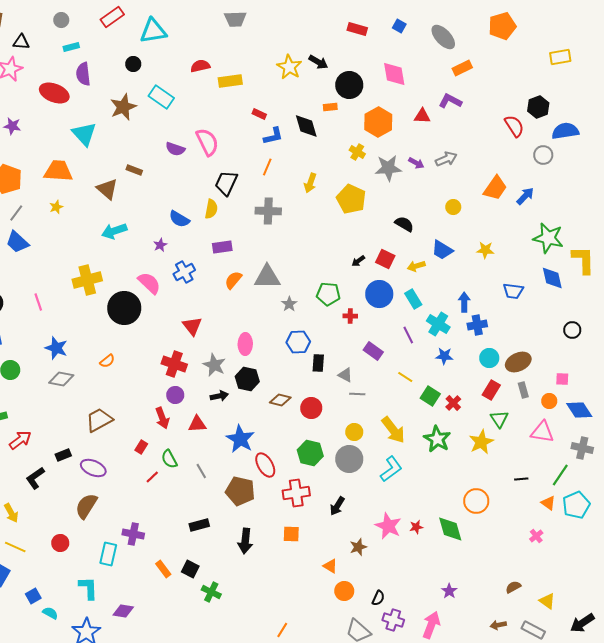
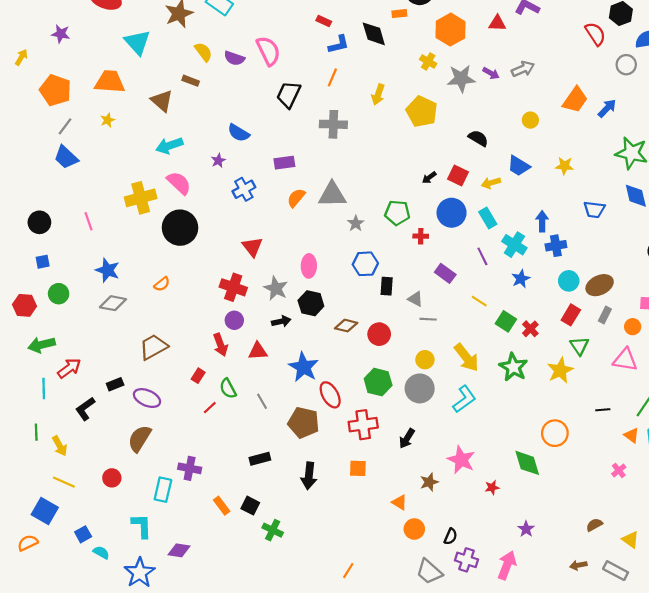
yellow semicircle: (211, 209) -> (203, 52), moved, turned -48
pink semicircle: (149, 283) -> (179, 183), moved
blue star: (444, 356) -> (521, 279), turned -30
gray rectangle: (523, 390) -> (605, 315), turned 42
red star: (416, 527) -> (492, 487), moved

